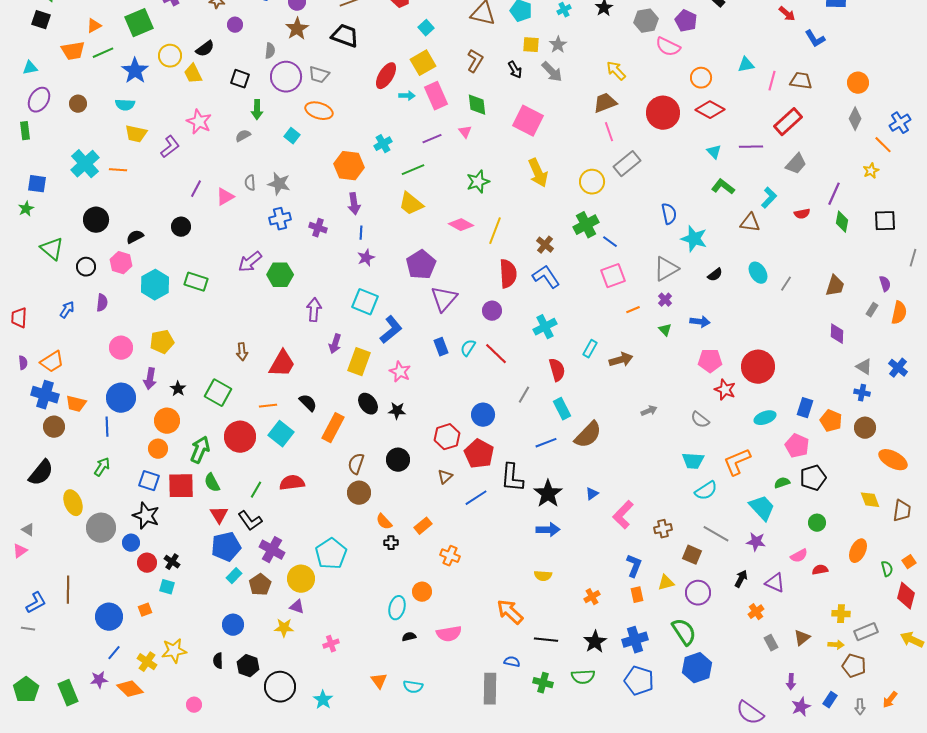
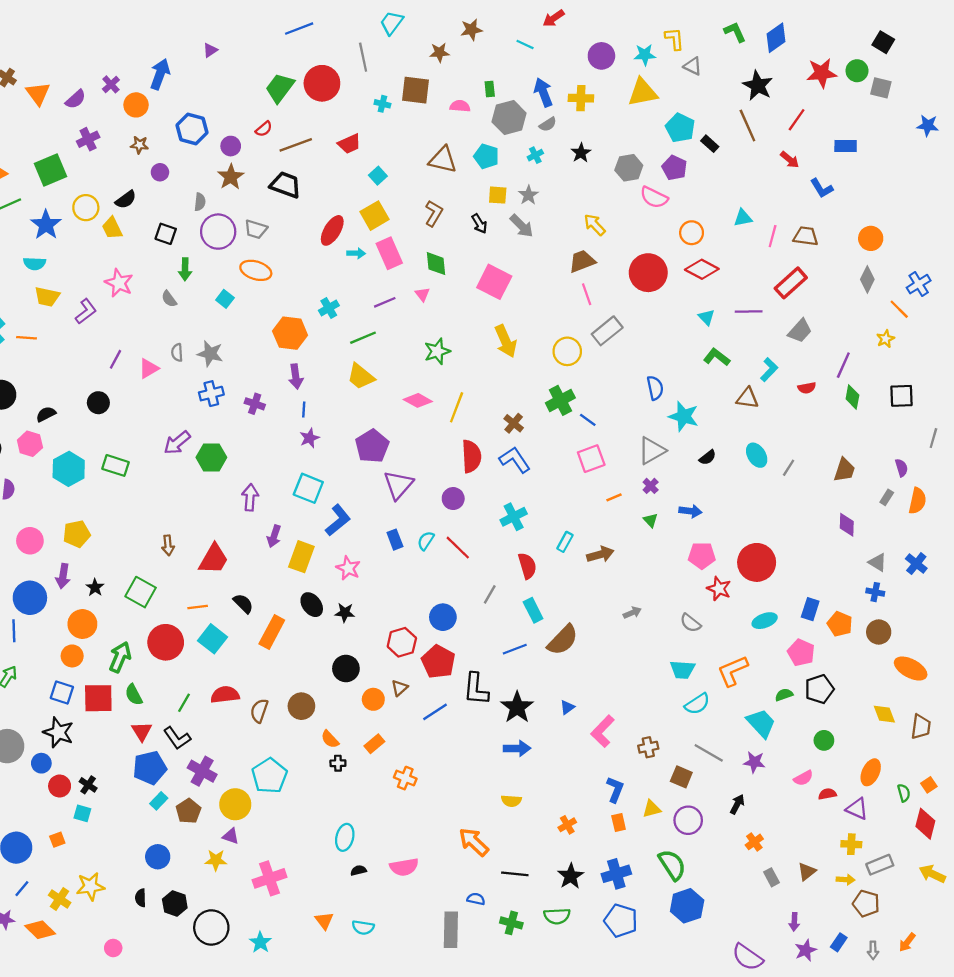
gray semicircle: (243, 136) -> (169, 299), turned -98
brown semicircle: (356, 464) -> (259, 711), moved
purple triangle: (775, 583) -> (857, 809), moved
orange circle: (422, 592) -> (373, 699), moved
pink cross: (331, 644) -> (269, 878), size x1.8

